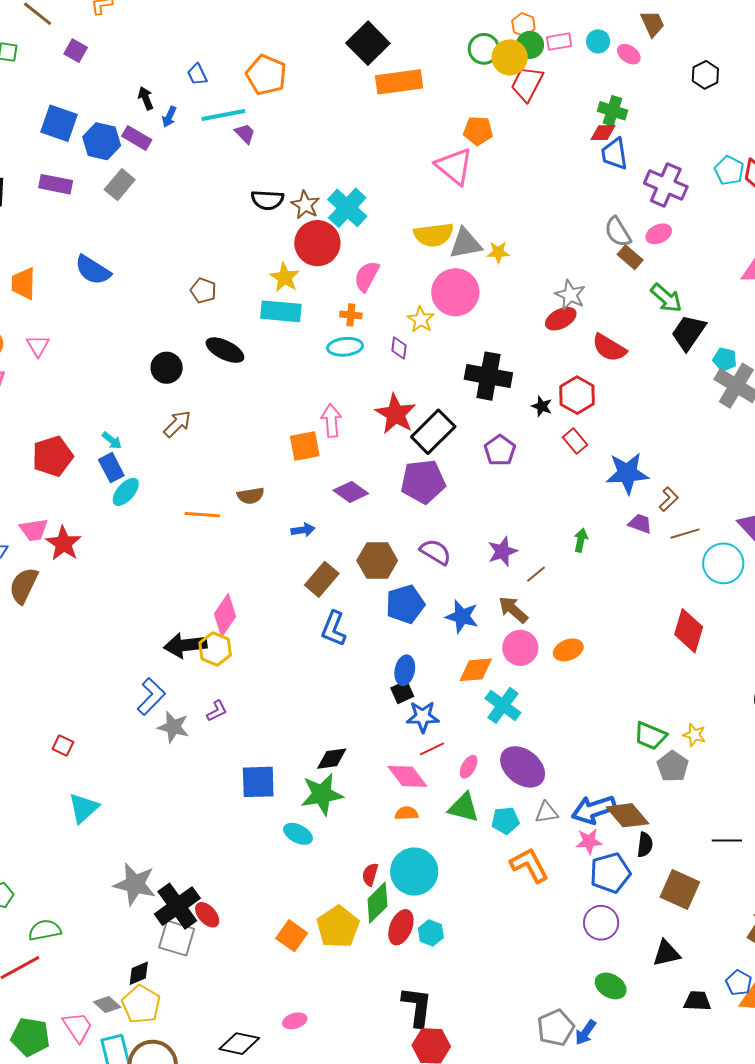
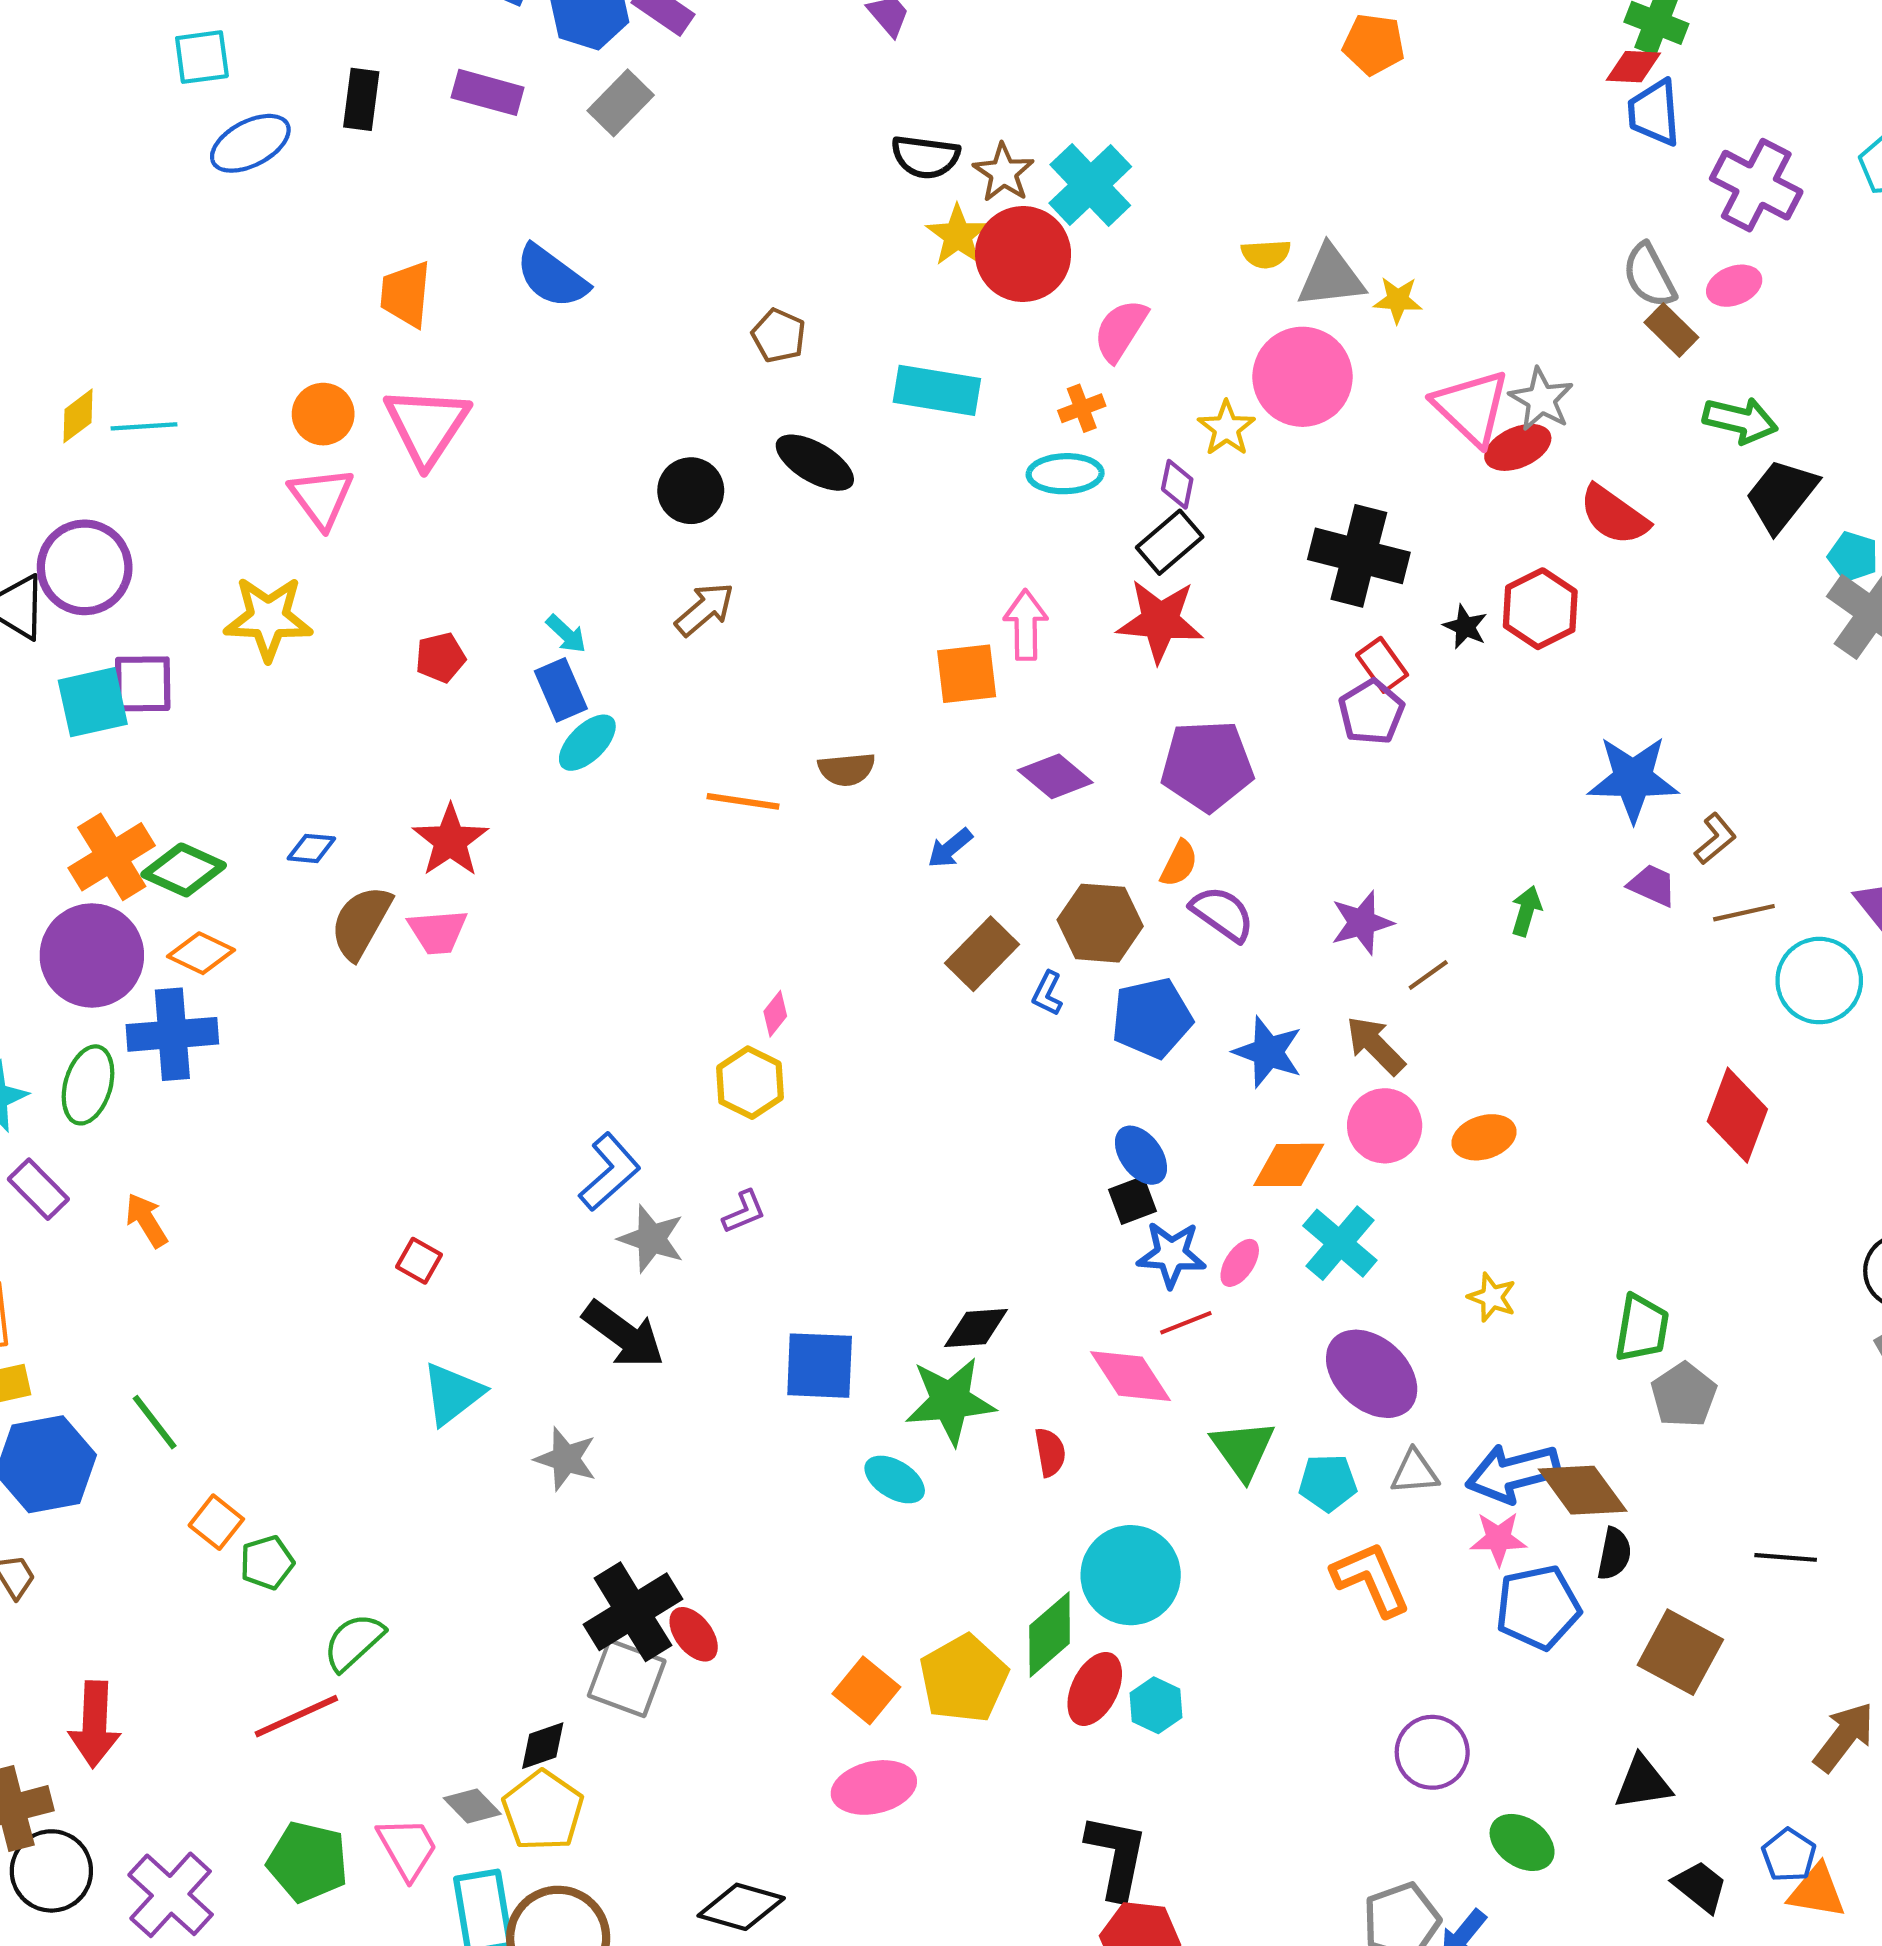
pink triangle: (454, 166) -> (1471, 407), moved
yellow semicircle: (434, 235) -> (1266, 254), size x0.6
yellow star: (285, 277) -> (958, 235), moved
green arrow: (666, 298) -> (1740, 420), turned -32
orange cross: (351, 315) -> (1082, 408), turned -30
pink triangle: (38, 346) -> (427, 426), size x1.8
red star: (396, 414) -> (1160, 621), turned -30
black rectangle: (433, 432) -> (1170, 542), moved, size x0.7
red rectangle: (575, 441) -> (1382, 665), moved
red pentagon: (53, 456) -> (440, 658), size x0.6
pink trapezoid: (34, 530) -> (438, 932), moved
blue arrow: (303, 530) -> (950, 848), turned 145
pink diamond: (225, 615) -> (775, 1014), size x0.5
blue L-shape: (334, 629) -> (1047, 993), moved, size x0.6
black arrow: (185, 645) -> (624, 1335), moved, turned -141
blue ellipse: (405, 670) -> (1141, 1155), turned -52
yellow star: (694, 735) -> (1492, 1297), moved
green trapezoid: (650, 736) -> (1642, 1328), turned -108
pink ellipse: (469, 767) -> (1240, 1263), moved
green triangle: (464, 808) -> (1243, 1450), turned 36
orange semicircle: (407, 813) -> (1179, 863), moved, turned 115
red semicircle: (370, 874) -> (1050, 1452), moved, turned 150
gray star: (135, 884) -> (566, 1459), moved, size x0.7
purple circle: (601, 923) -> (1432, 1752), moved
green semicircle: (45, 930) -> (354, 1642), turned -36
black trapezoid: (697, 1001) -> (1700, 1886), turned 32
pink ellipse: (295, 1021) -> (874, 1787), moved, size x1.6

